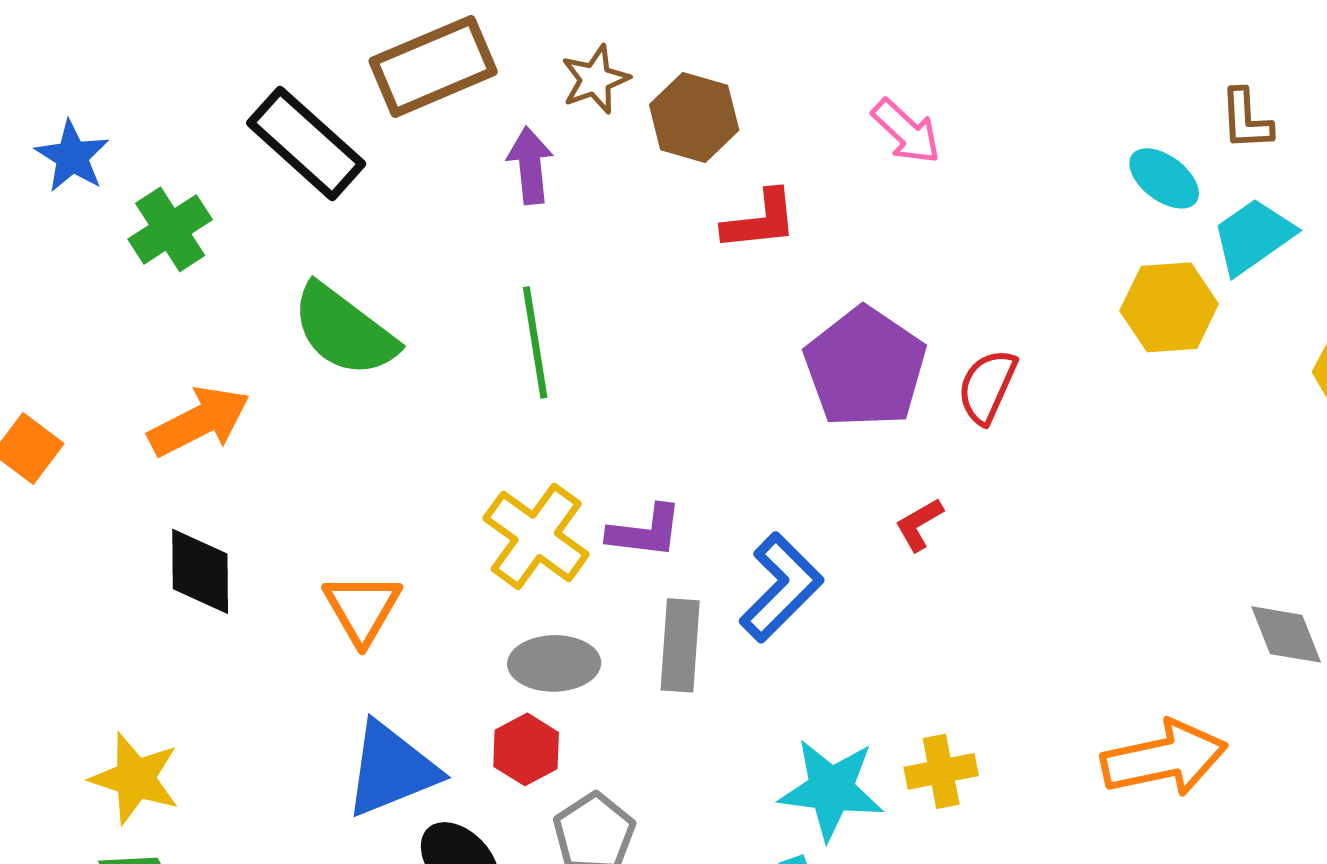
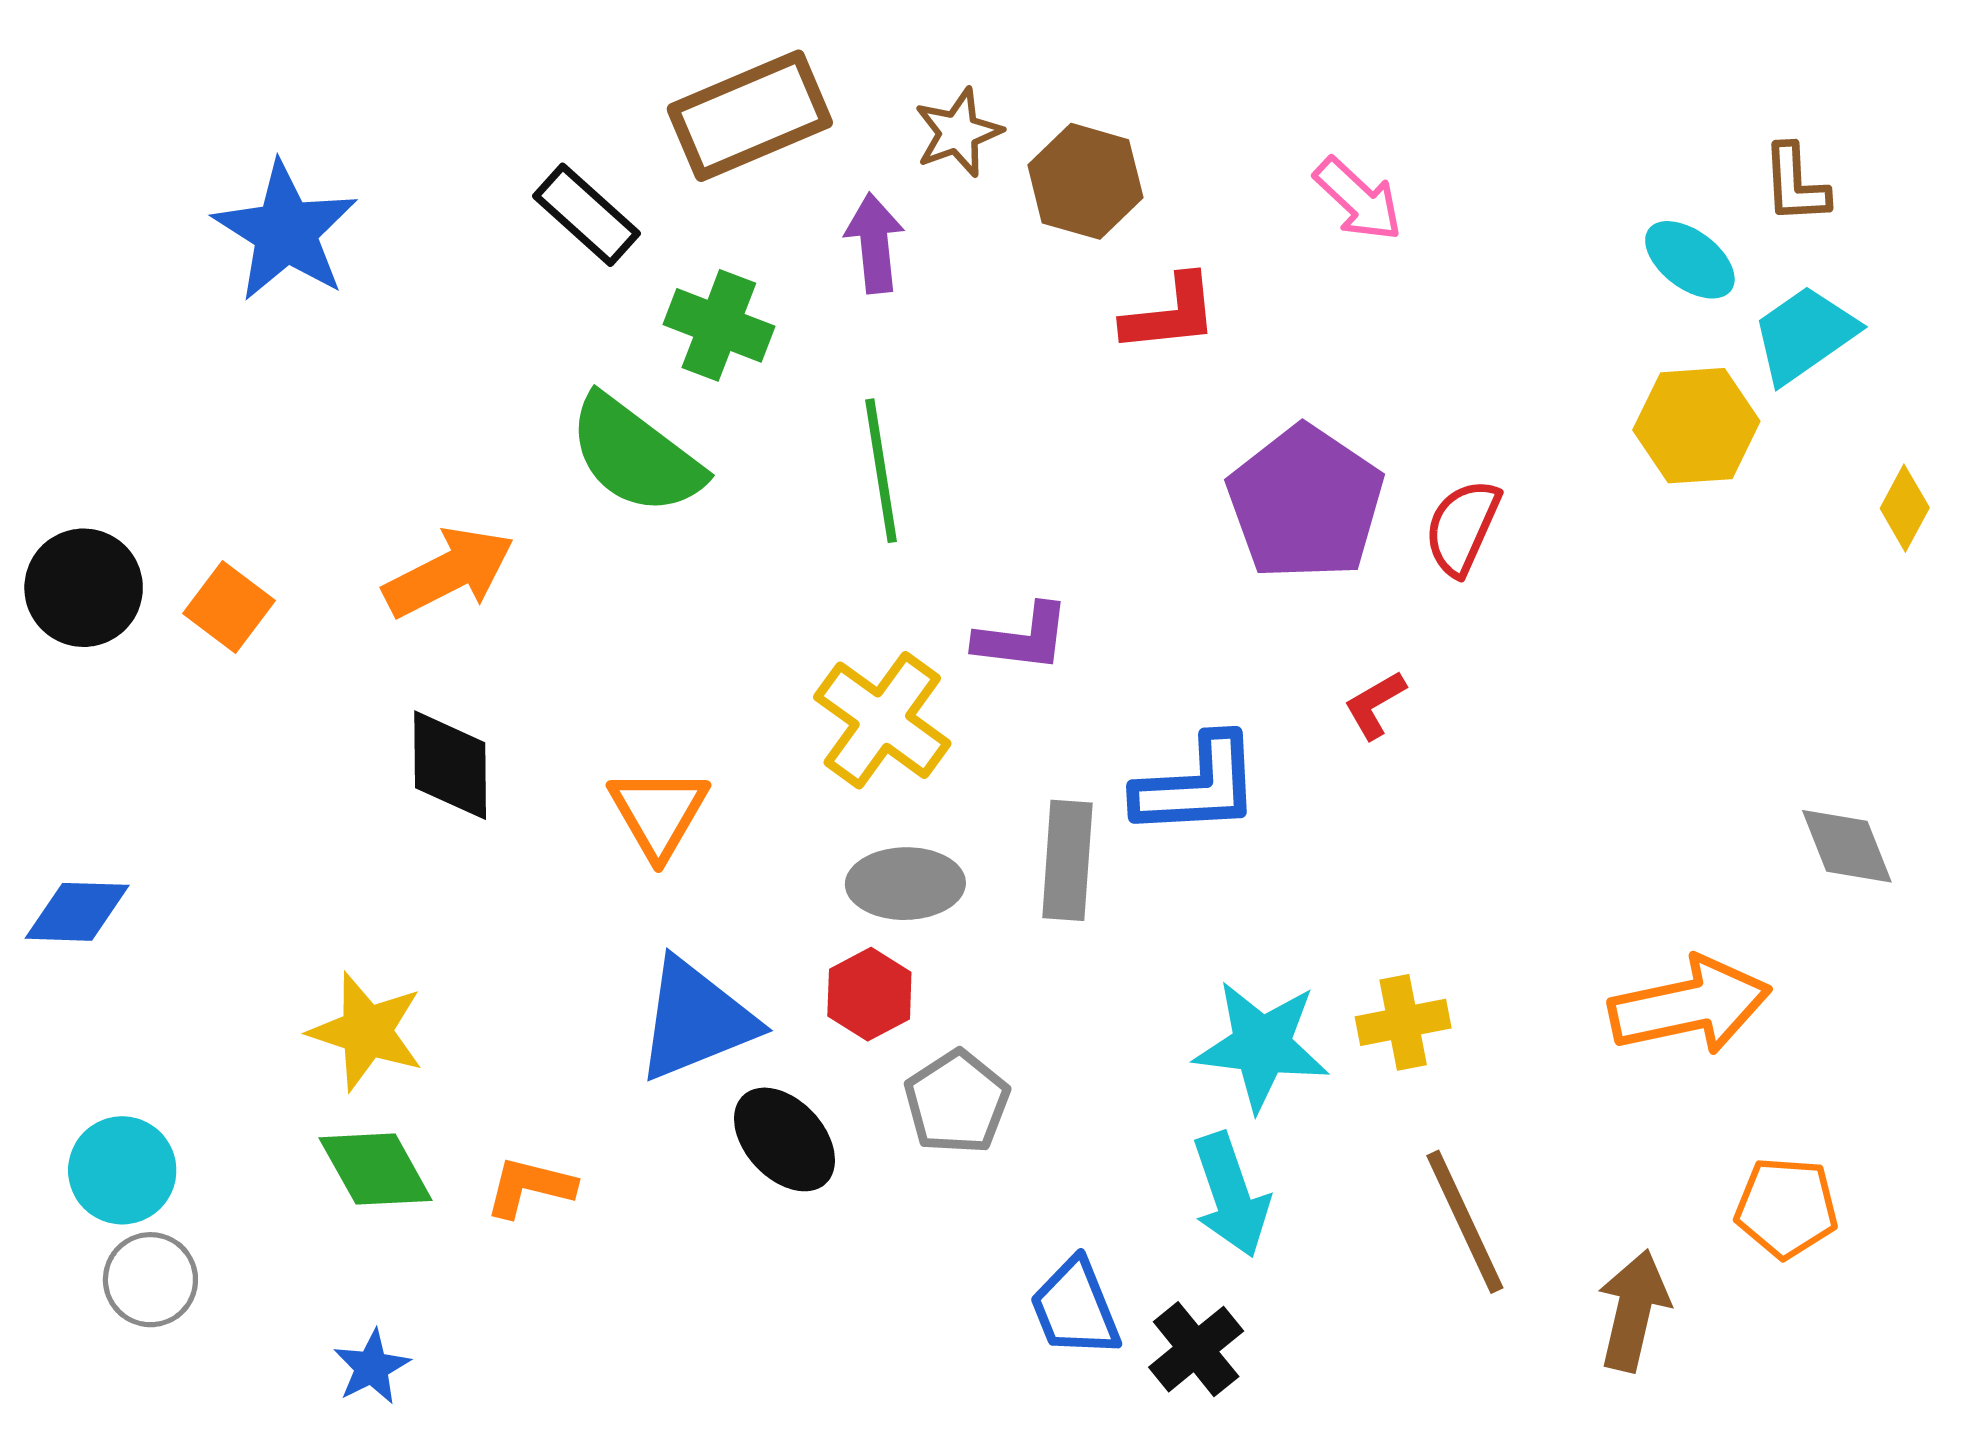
black rectangle: (306, 143) -> (586, 215), size x0.7
blue star: (72, 156) -> (286, 231), size x1.5
green cross: (170, 229) -> (719, 325), moved, turned -36
purple L-shape: (645, 531) -> (1022, 638), moved
blue L-shape: (781, 587) -> (1197, 786), turned 42

